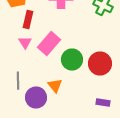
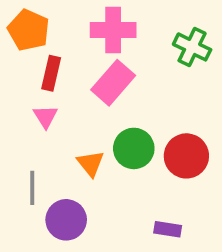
pink rectangle: (49, 44) -> (113, 83), moved
orange triangle: (55, 86) -> (91, 163), moved
purple rectangle: (103, 102) -> (168, 229), moved

